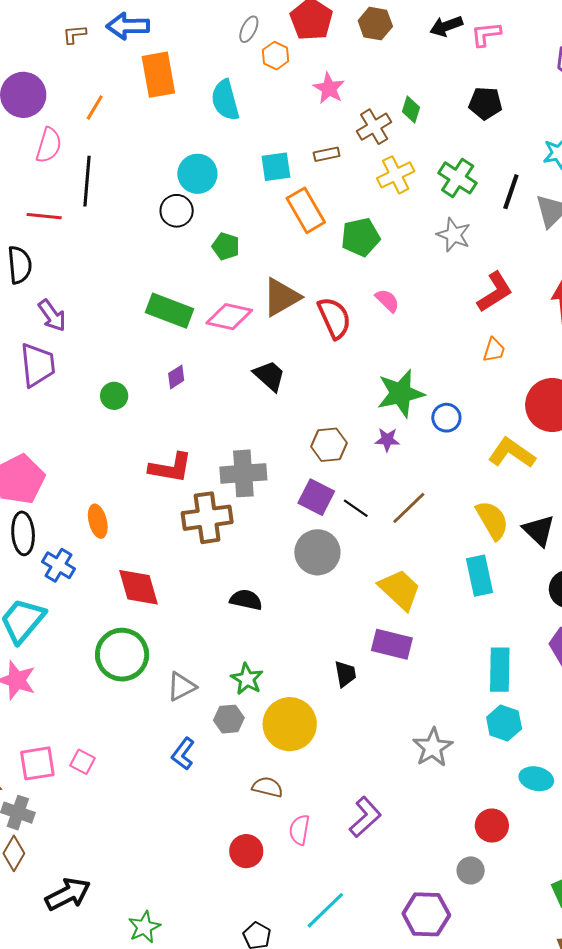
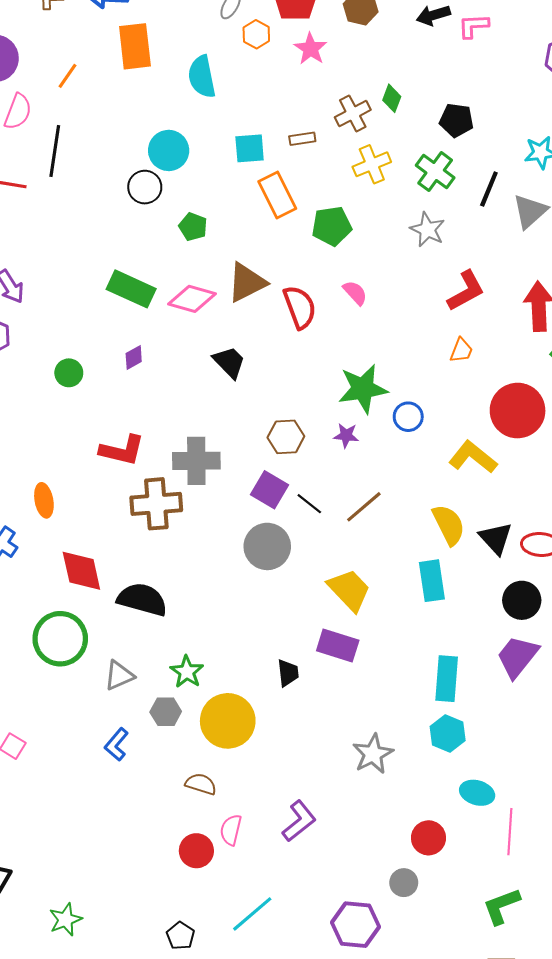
pink star: (329, 88) -> (311, 49), moved
black pentagon: (485, 103) -> (456, 120), moved
black semicircle: (246, 600) -> (142, 599), moved, size x1.5
red circle: (246, 851) -> (196, 851), moved

